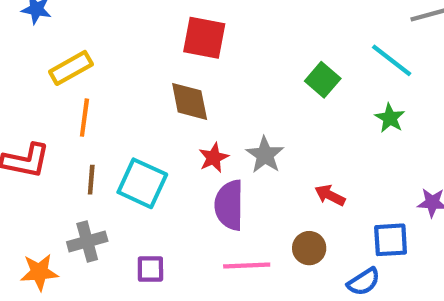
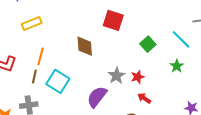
red square: (204, 38) -> (113, 20), moved
orange line: (84, 118) -> (41, 56), moved
red star: (214, 158) -> (138, 77), moved
purple semicircle: (229, 205) -> (97, 97), turned 30

